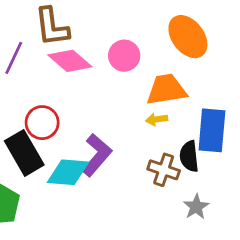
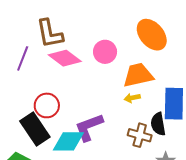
purple L-shape: (97, 155) -> (89, 127), turned -148

